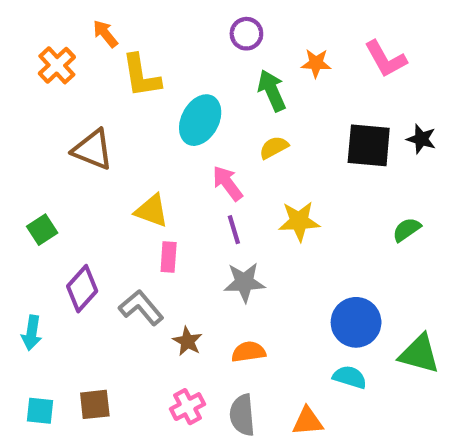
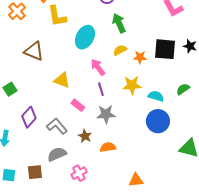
orange star: (316, 63) -> (140, 57), moved
pink rectangle: (169, 257) -> (78, 105), moved, turned -56
blue circle: (356, 322) -> (158, 121), moved
brown star: (187, 341) -> (85, 136), moved
cyan semicircle: (350, 377) -> (156, 96), moved
gray semicircle: (242, 415) -> (57, 154), moved, turned 72

